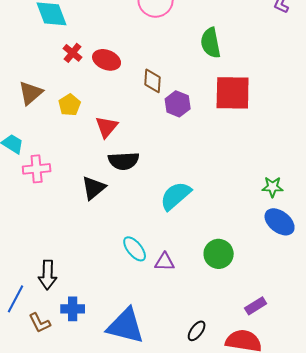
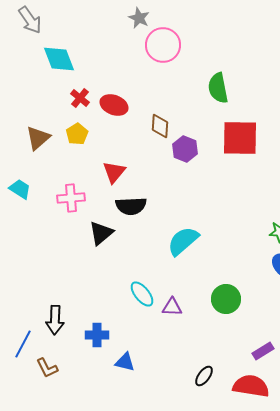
yellow pentagon: (70, 105) -> (77, 134), moved
pink cross: (37, 169) -> (71, 198), moved
blue cross: (73, 309) -> (97, 335), moved
blue triangle: (126, 326) -> (125, 362), moved, size x0.5

